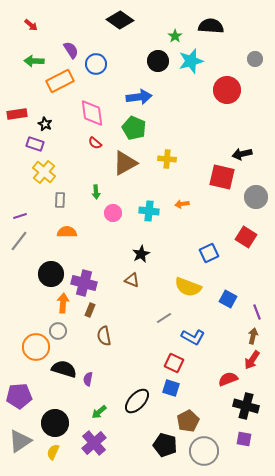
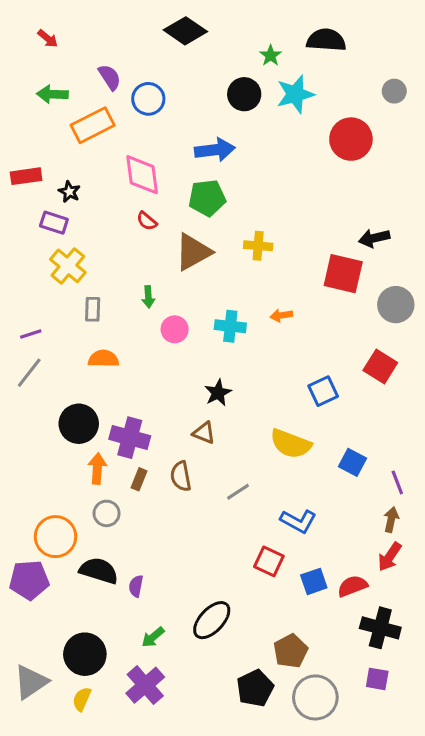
green pentagon: (134, 128) -> (207, 198), turned -30
gray line: (164, 318) -> (238, 492), moved
gray circle: (58, 331) -> (107, 513), moved
brown semicircle: (104, 336) -> (181, 476), moved
blue square: (171, 388) -> (314, 581), moved, turned -36
purple pentagon: (19, 396) -> (29, 580), moved
black pentagon: (165, 445) -> (255, 688), turned 30

